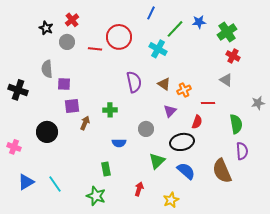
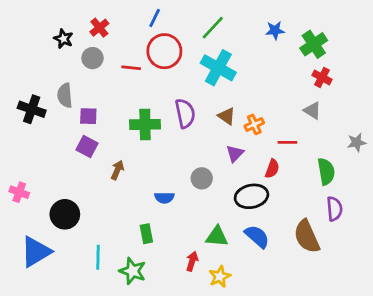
blue line: (151, 13) -> (155, 18), moved
green line: (175, 29) -> (213, 28), moved
cyan cross: (158, 49) -> (218, 68), size x1.4
black cross: (18, 90) -> (32, 109), moved
purple square: (72, 106) -> (87, 147), moved, turned 35
green cross: (110, 110) -> (145, 124), moved, size x1.5
black circle: (47, 132) -> (65, 214), moved
pink cross: (14, 147) -> (19, 192), moved
green triangle: (157, 161) -> (217, 236), moved, turned 48
blue triangle: (26, 182) -> (36, 252), size x1.4
cyan line: (55, 184) -> (98, 257), moved, turned 36
yellow star: (171, 200) -> (220, 277), moved

